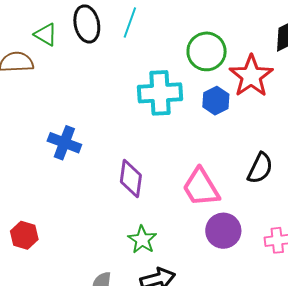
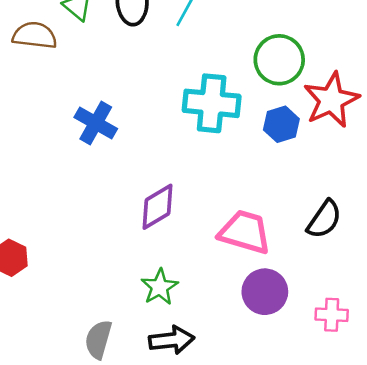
blue cross: (64, 143) -> (96, 123), moved
purple diamond: (131, 179) -> (157, 207), turned 42
pink trapezoid: (201, 187) -> (245, 232), turned 129

